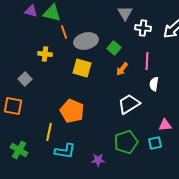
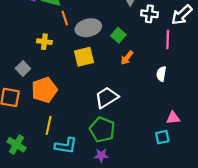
pink line: (147, 61) -> (168, 40), moved
yellow square: (82, 68) -> (84, 57), turned -30
white trapezoid: (129, 104) -> (107, 97), moved
orange pentagon: (72, 111) -> (44, 90), moved, turned 30
green pentagon: (126, 142) -> (102, 130), moved, turned -30

